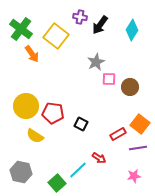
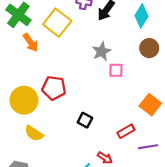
brown circle: (130, 87) -> (149, 48), moved
red pentagon: (53, 113) -> (54, 88), moved
orange square: (140, 124) -> (150, 105), moved

